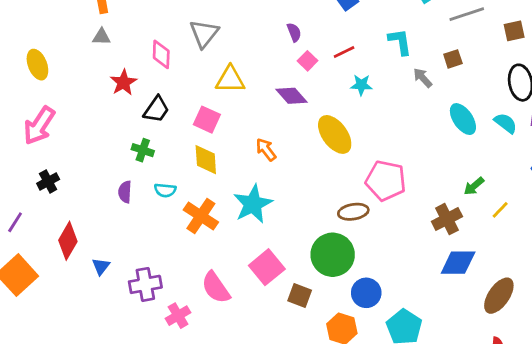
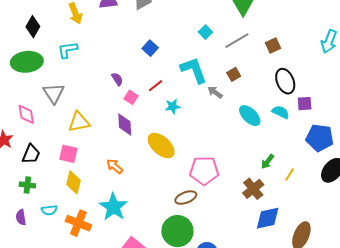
cyan L-shape: (400, 42) -> (194, 70), size x1.4
purple diamond: (291, 96) -> (125, 124), turned 50
yellow diamond: (206, 160) -> (73, 182), turned 30

